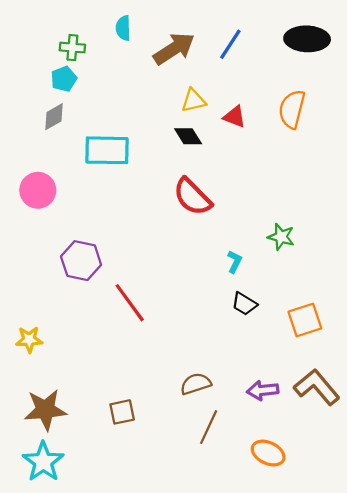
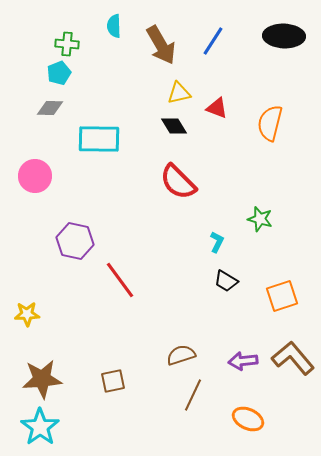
brown arrow: (174, 49) -> (161, 45), turned 93
orange semicircle: (292, 109) -> (270, 123), moved
gray diamond: (54, 117) -> (50, 108), turned 32

